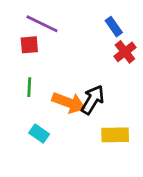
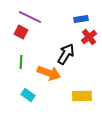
blue rectangle: (114, 27) -> (81, 19), turned -64
red square: (29, 45) -> (21, 32), turned 32
black arrow: (93, 100) -> (66, 54), moved

